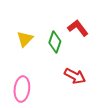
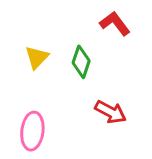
red L-shape: (78, 28) -> (115, 24), moved

